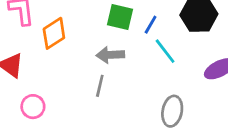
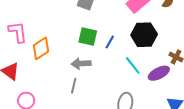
cyan line: (165, 51) -> (133, 65), moved

